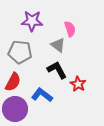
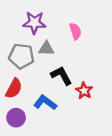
gray triangle: (58, 45) -> (46, 49), moved, turned -35
purple circle: (15, 109) -> (16, 118), size x0.7

